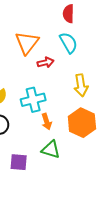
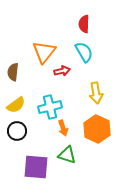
purple square: (19, 162) -> (36, 167), size x1.5

